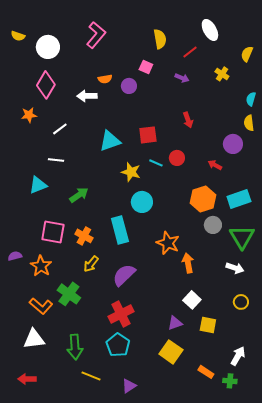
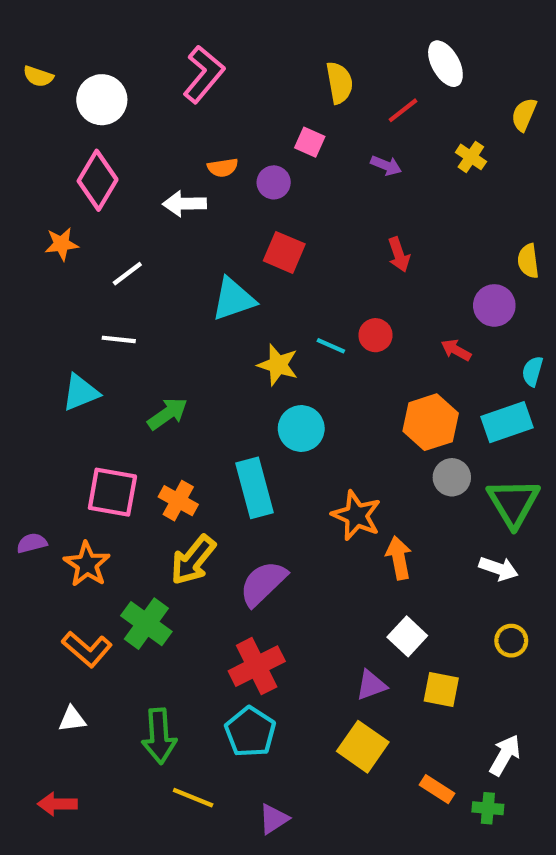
cyan semicircle: (251, 99) -> (532, 371), moved
red square: (148, 135) -> (284, 252), moved, turned 30
yellow arrow: (91, 264) -> (193, 560), size x1.4
white triangle: (34, 339) -> (72, 719), size x0.6

